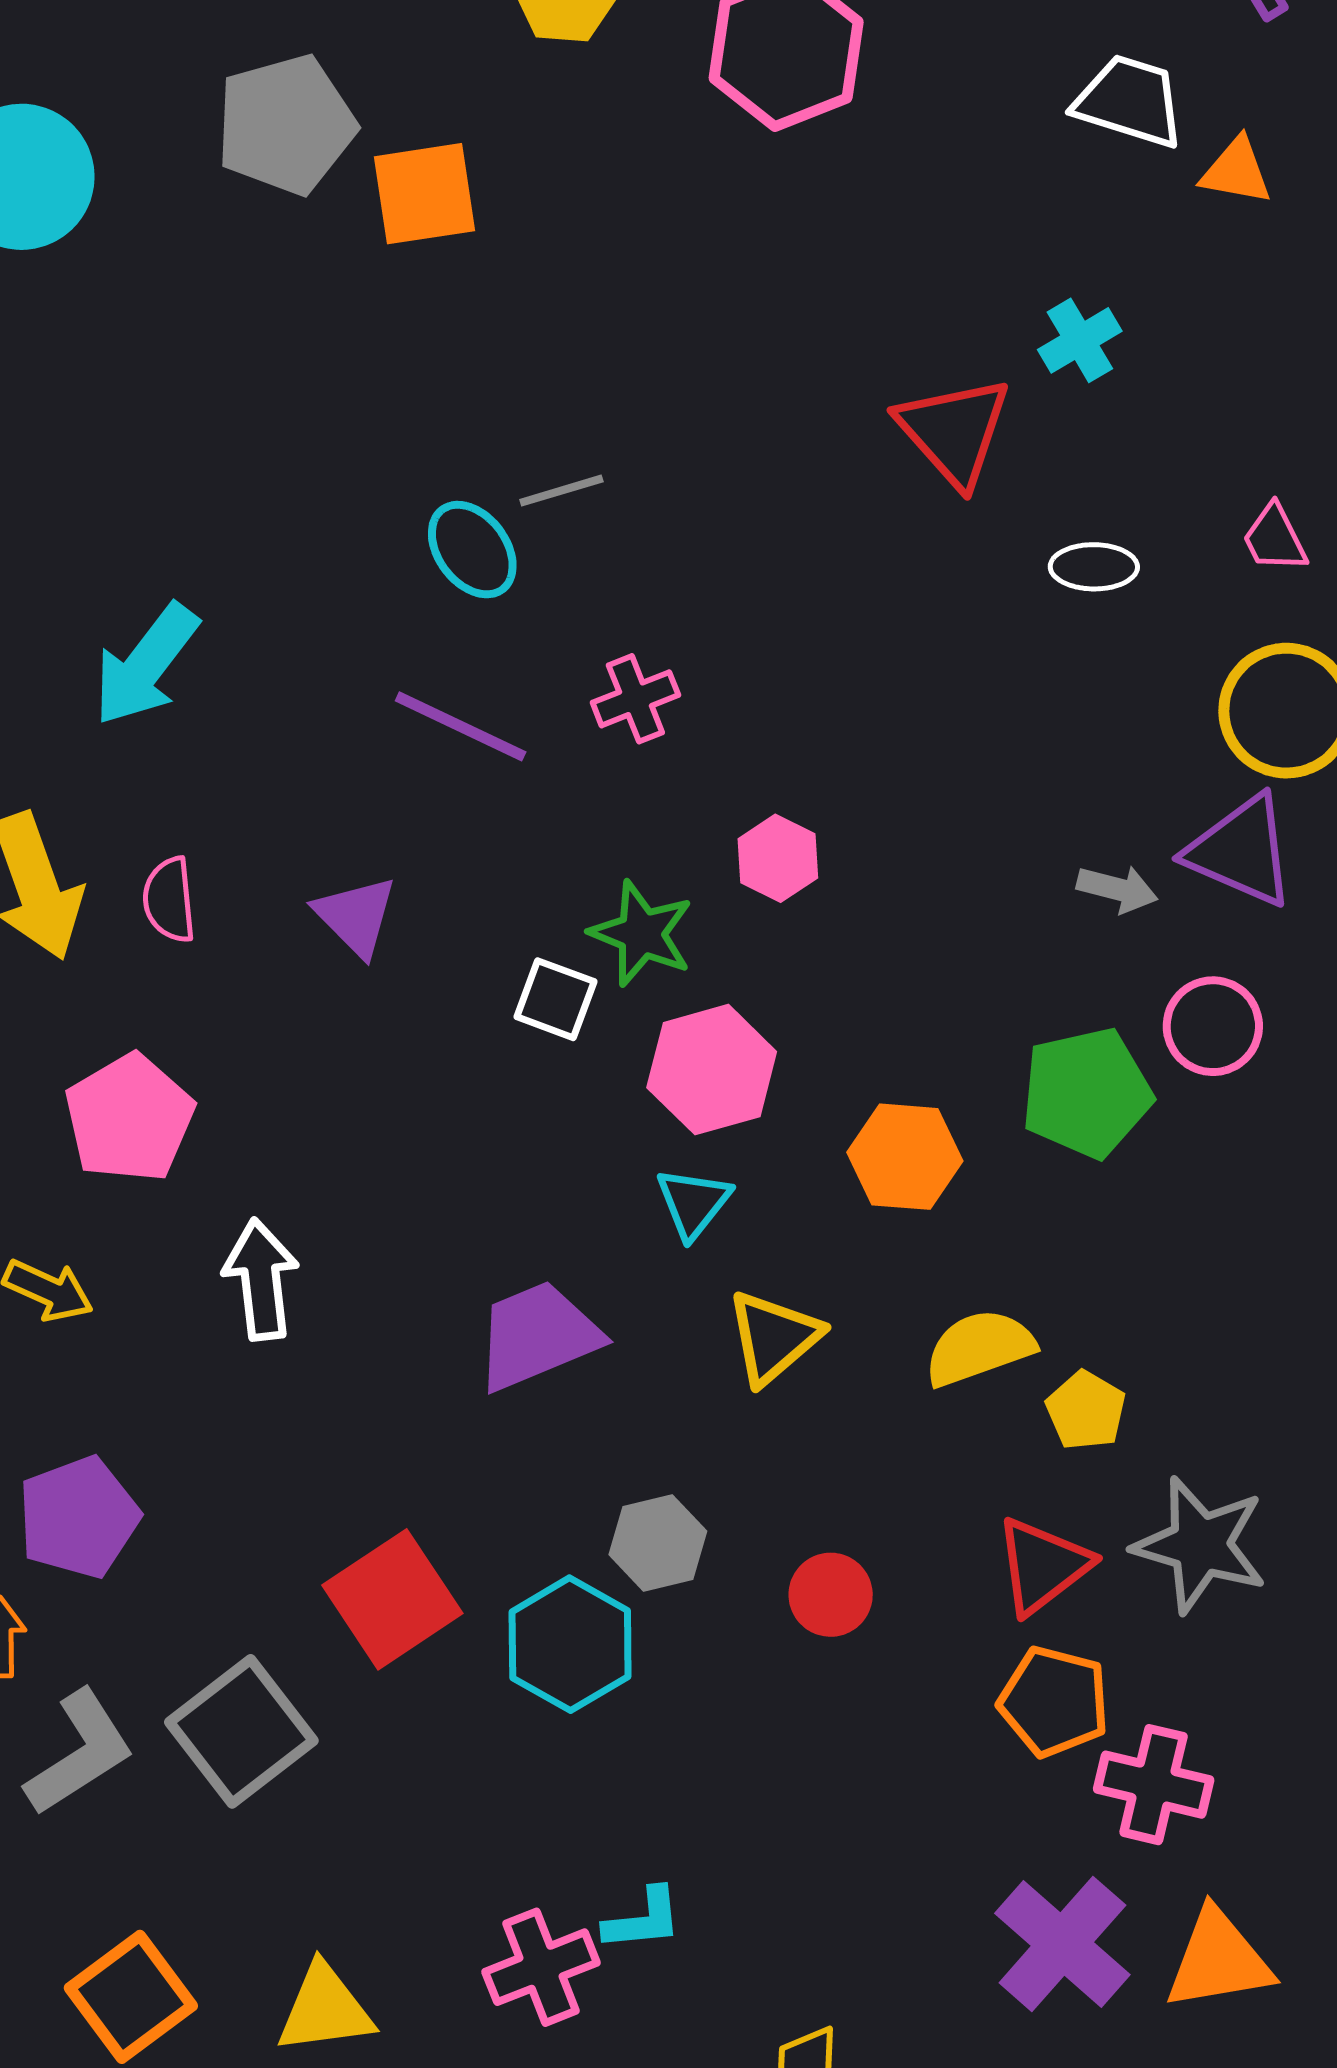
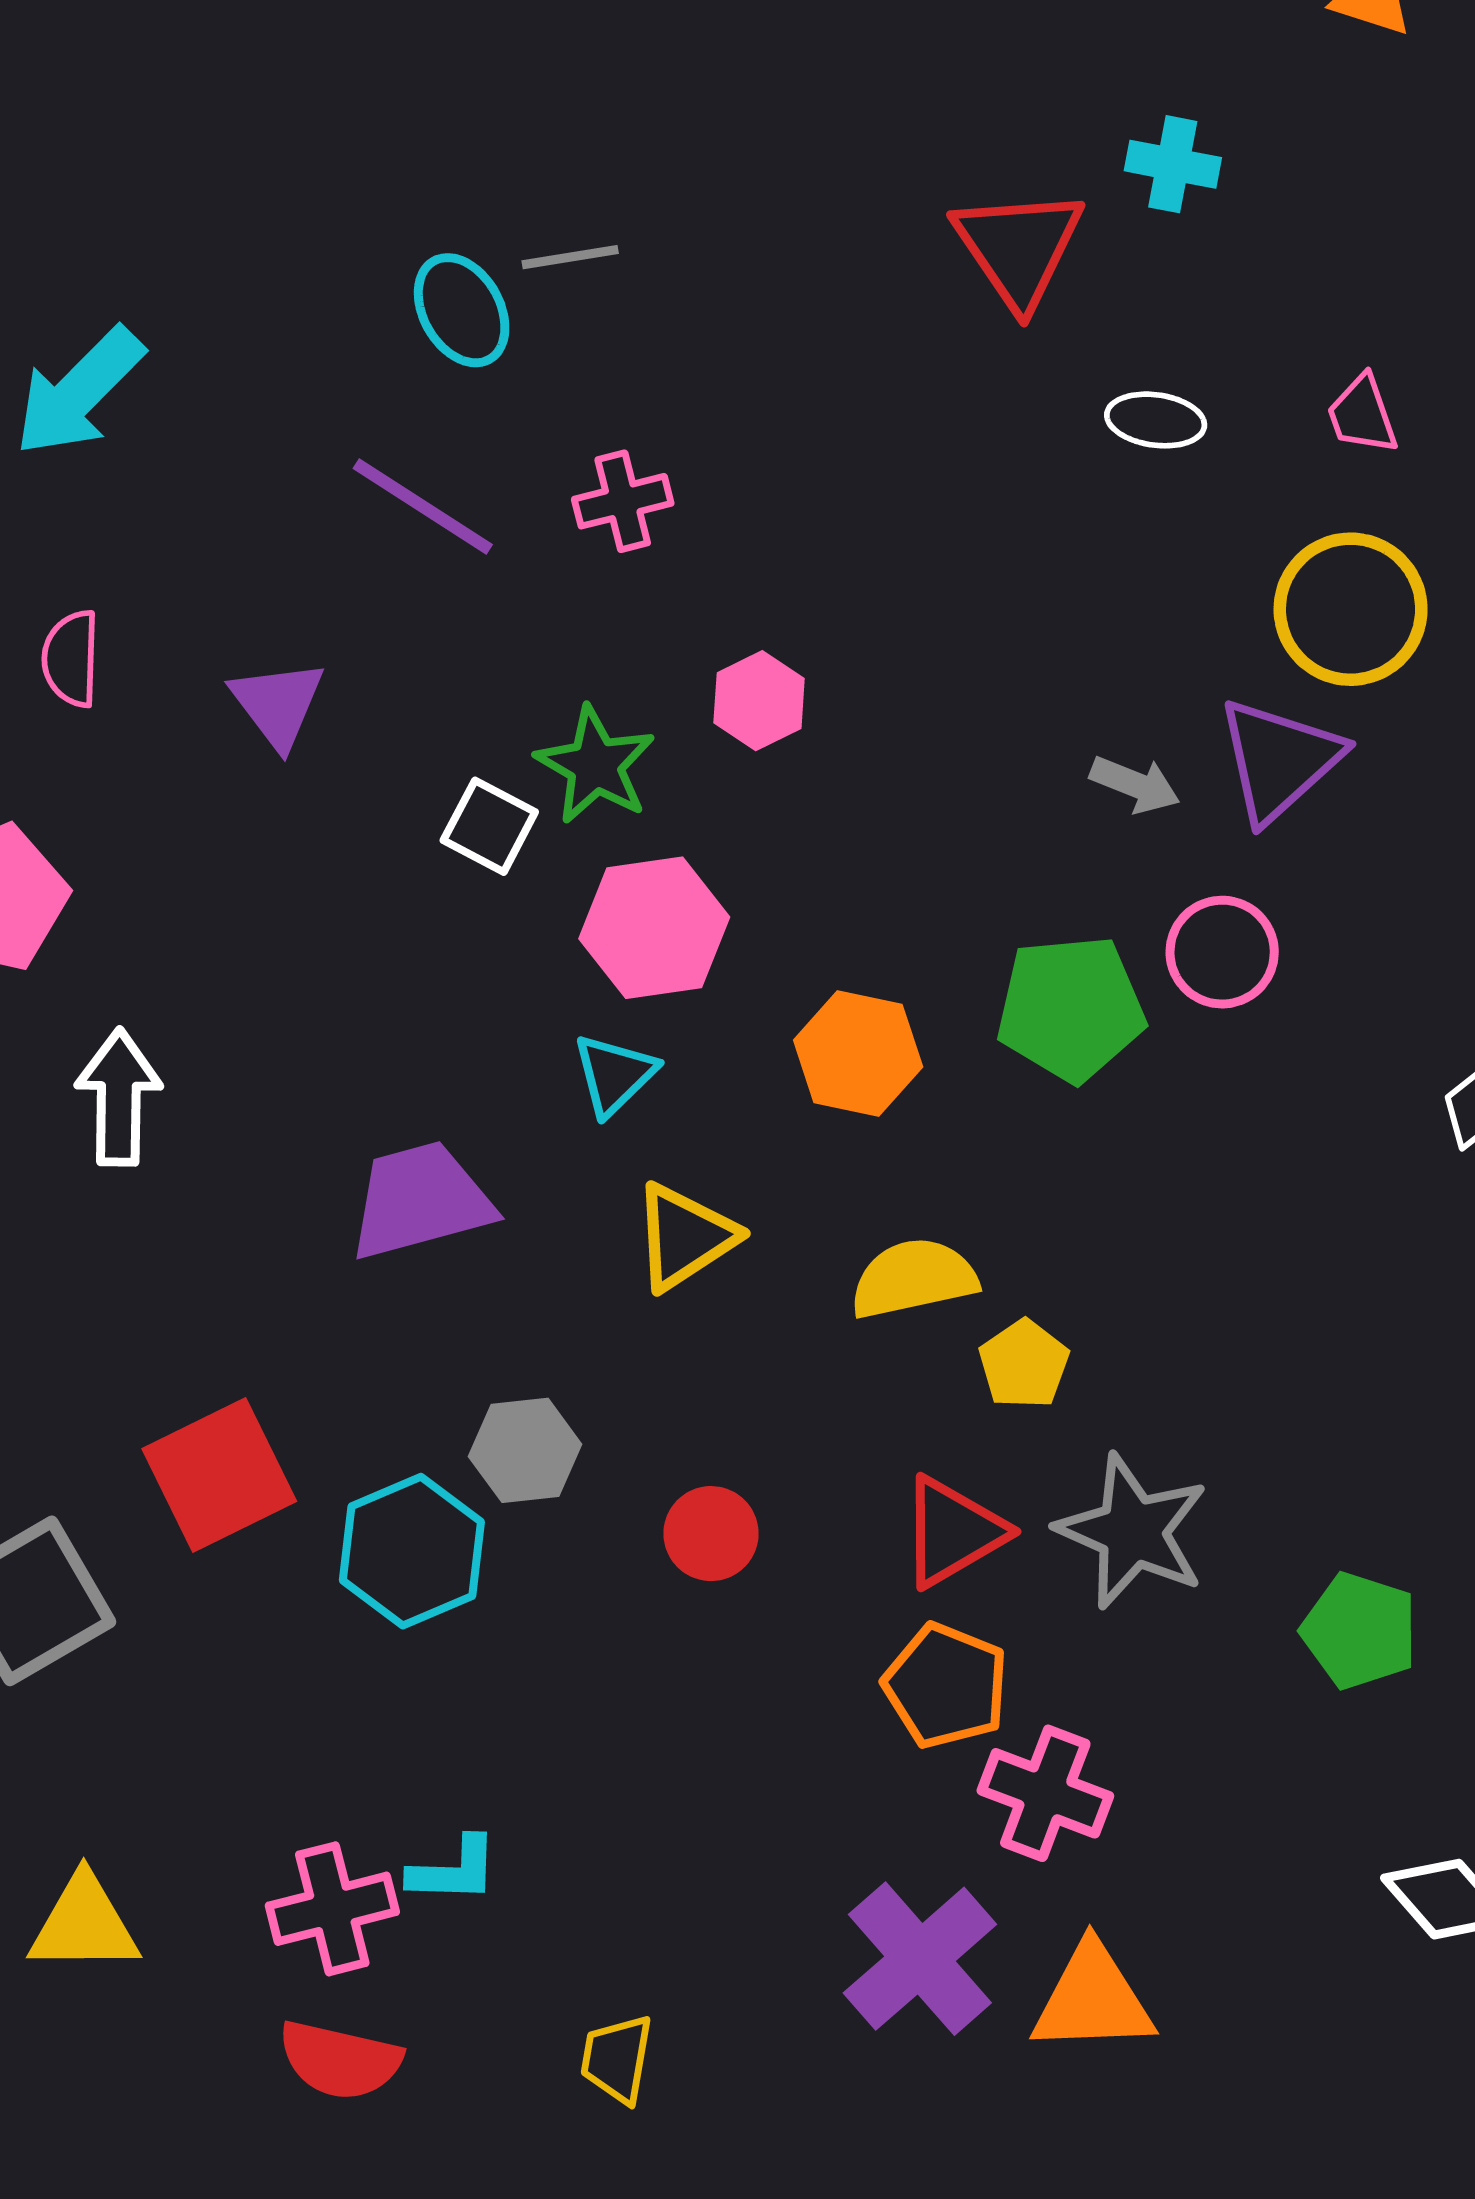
cyan cross: (1080, 340) -> (1173, 164), turned 34
purple triangle: (1241, 851) -> (1279, 760), turned 47

